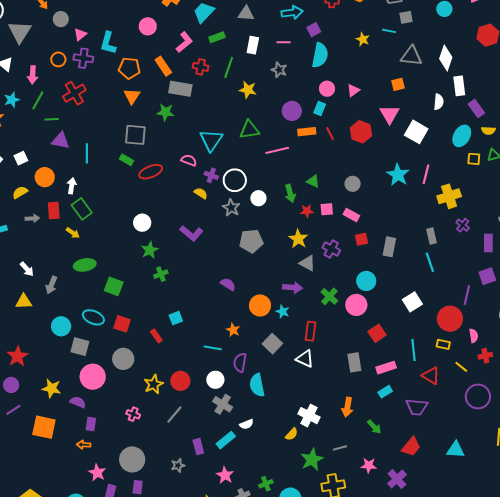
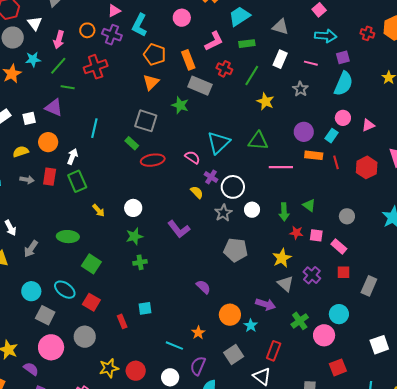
purple triangle: (61, 141) -> (54, 108), moved
yellow arrow: (73, 233) -> (99, 210), moved

